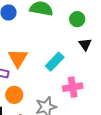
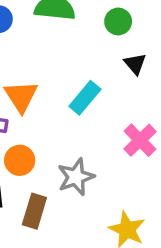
pink cross: (73, 87) -> (140, 140), moved, turned -30

